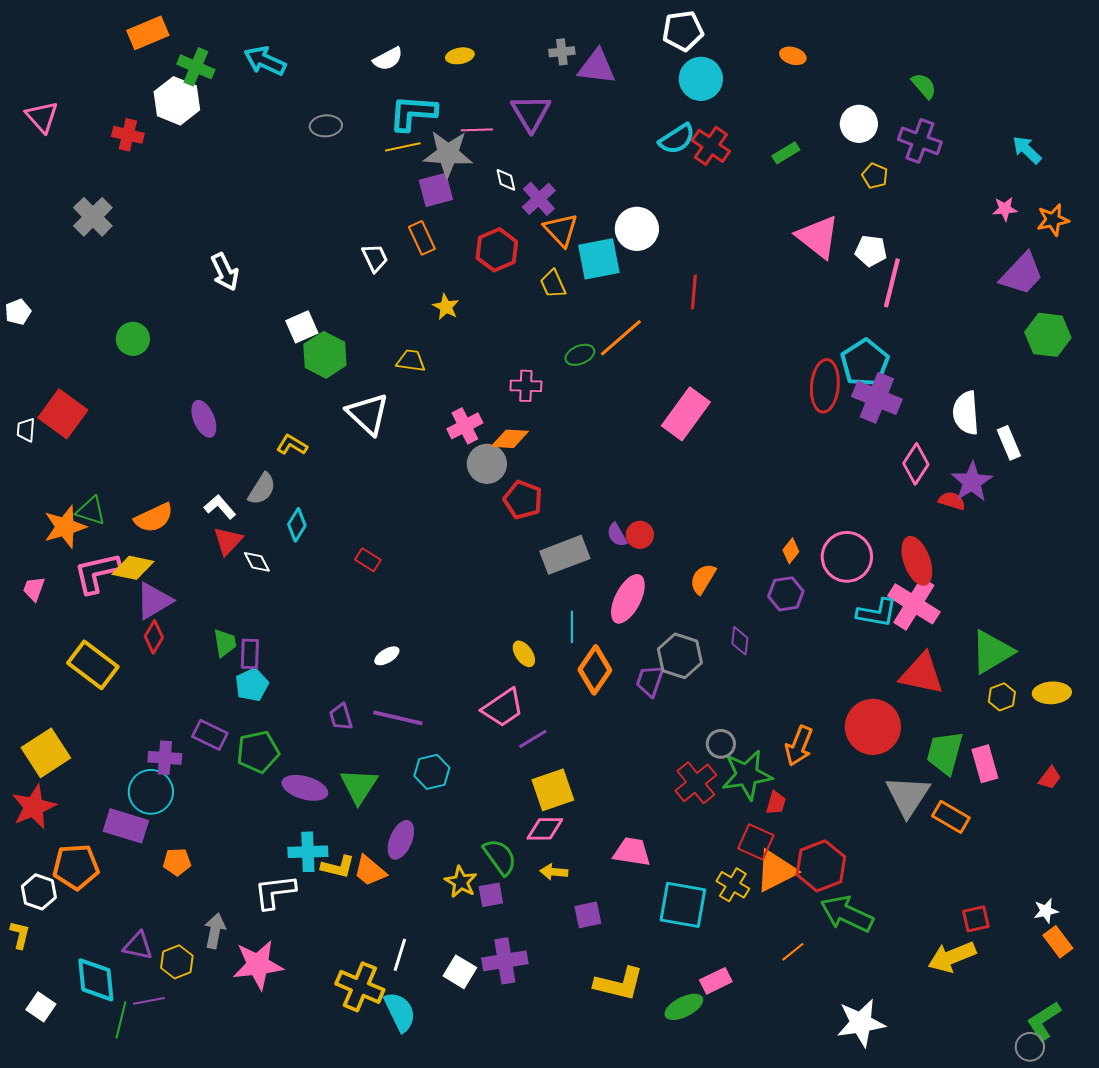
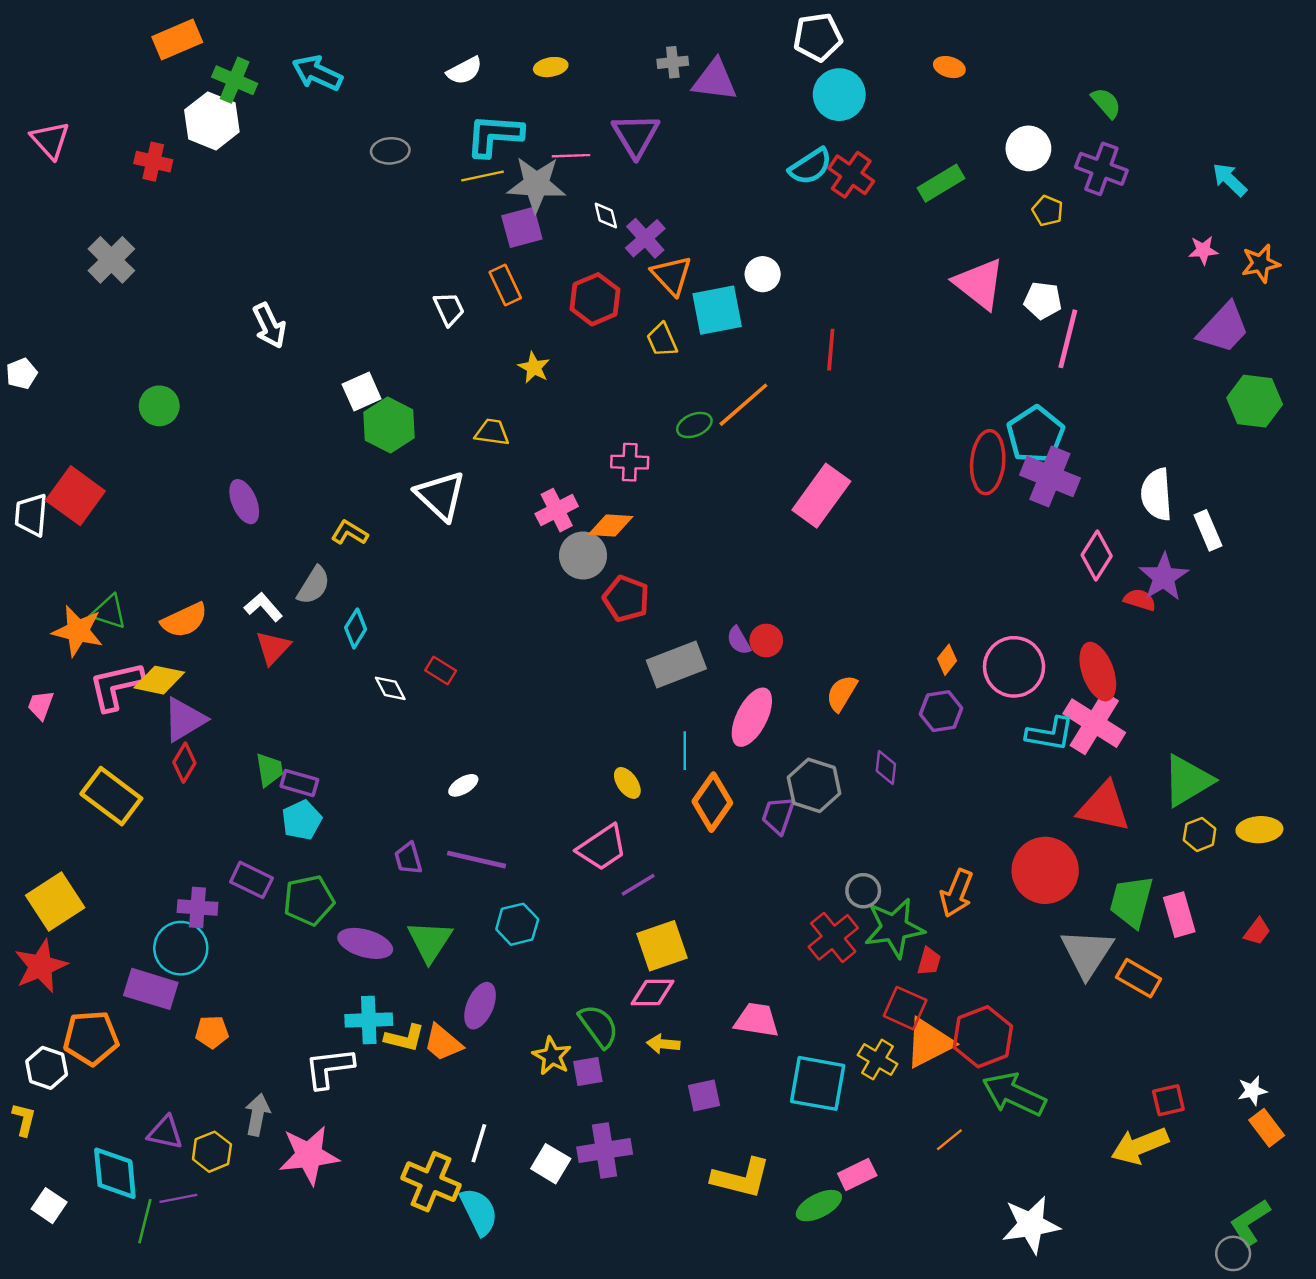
green rectangle: (786, 153) -> (941, 183), size x1.4
white circle: (637, 229) -> (763, 274), size x0.7
white trapezoid: (26, 430) -> (31, 515), size x1.5
orange star: (65, 527) -> (78, 631), turned 30
white diamond: (257, 562) -> (390, 688), moved
purple rectangle: (250, 654) -> (299, 783), turned -76

